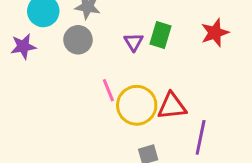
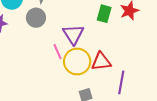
green rectangle: (160, 35) -> (104, 14), moved
purple triangle: (134, 42) -> (73, 34), moved, size x1.6

